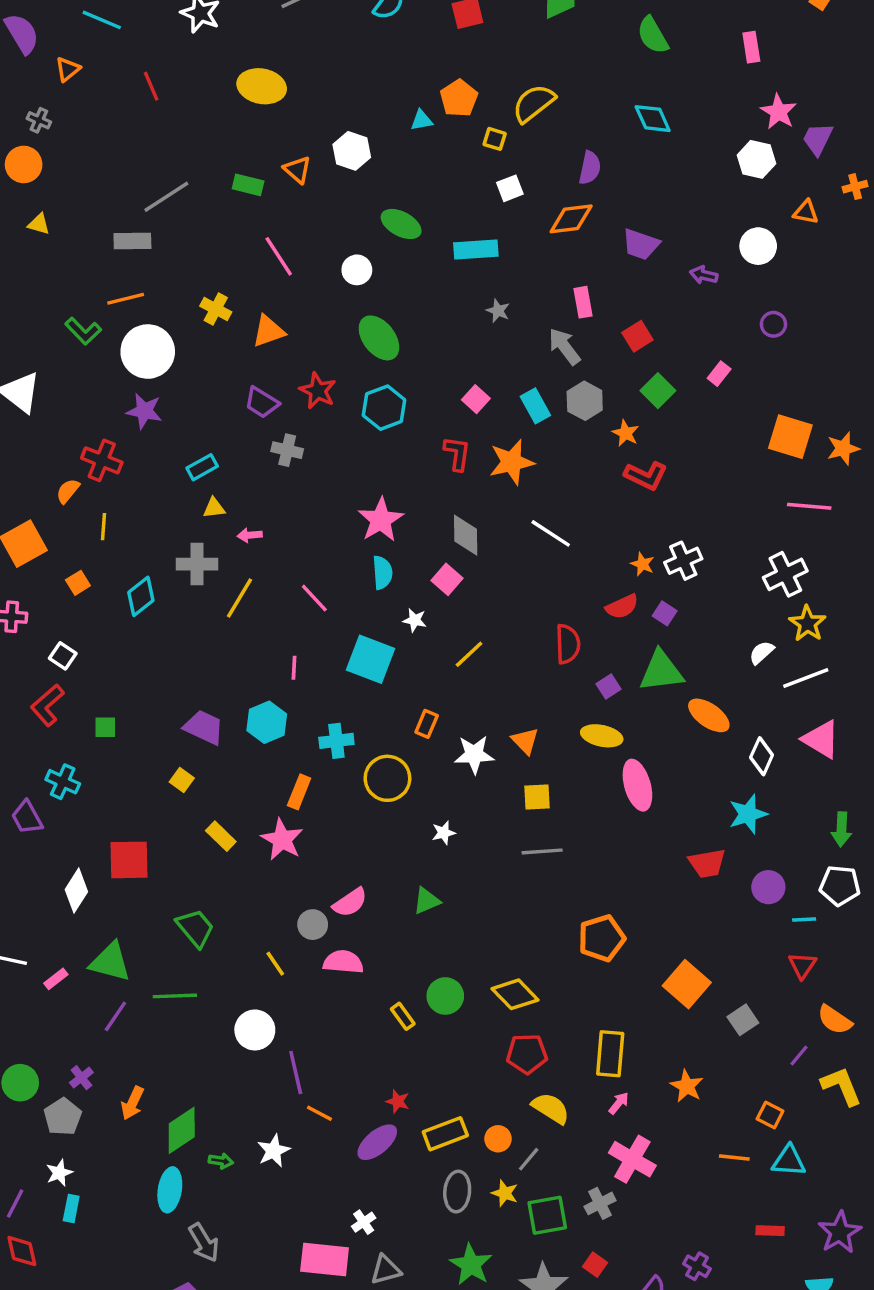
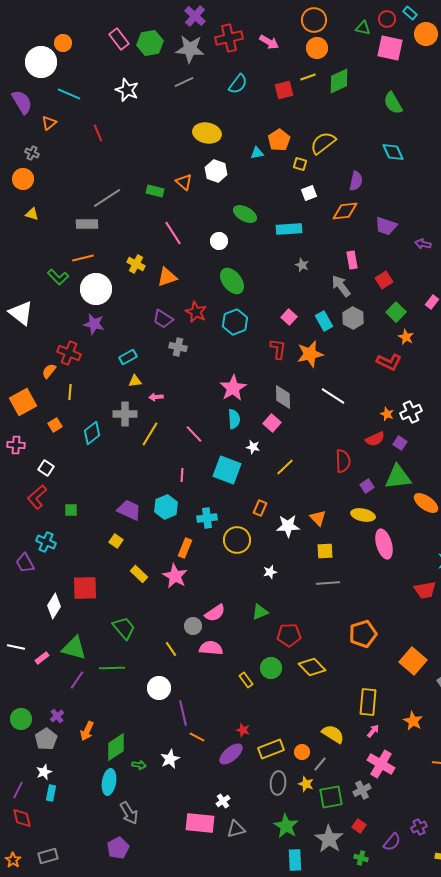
yellow ellipse: (262, 86) -> (207, 133), moved
orange star: (626, 433) -> (406, 337), moved
red pentagon: (527, 1054) -> (289, 635), moved
purple cross: (697, 1266) -> (419, 827), turned 35

